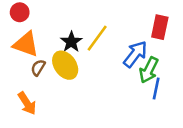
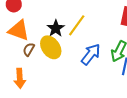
blue arrow: (135, 54) -> (91, 54), moved
orange arrow: (27, 103) -> (20, 78), turned 30

